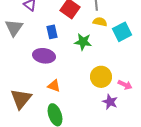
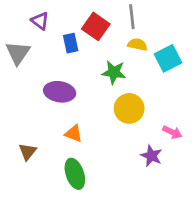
blue rectangle: (52, 32) -> (71, 43), moved
yellow circle: (101, 77) -> (129, 108), moved
brown triangle: (21, 99) -> (28, 152), size x0.6

